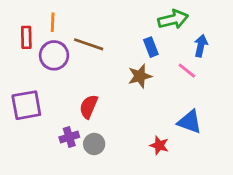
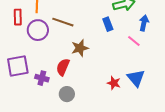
brown star: (140, 76) -> (80, 48), moved
blue triangle: (190, 122) -> (136, 78), turned 30
purple cross: (69, 137) -> (42, 78), moved, turned 32
red star: (159, 145) -> (114, 83), moved

